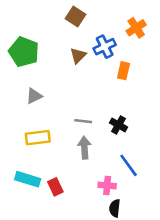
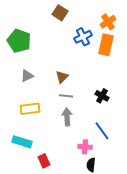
brown triangle: (78, 56) -> (62, 77), moved
orange rectangle: (124, 71) -> (106, 45), moved, size x1.5
black cross: (118, 125) -> (102, 96), moved
red rectangle: (55, 187) -> (44, 161), moved

